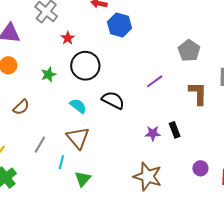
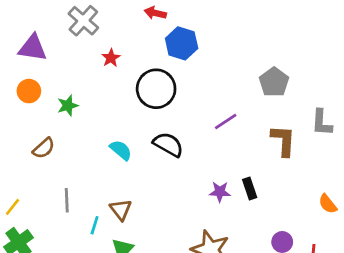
black circle: (85, 66) -> (156, 89), moved
green star: (48, 74) -> (68, 106), moved
brown triangle: (78, 138) -> (121, 210), moved, size x0.7
gray line: (40, 145) -> (67, 200), turned -36

